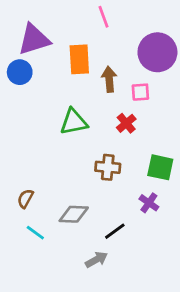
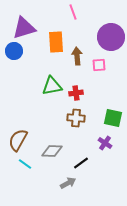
red cross: (126, 123) -> (76, 93), moved, turned 32
brown semicircle: (25, 199) -> (18, 140), size x1.6

